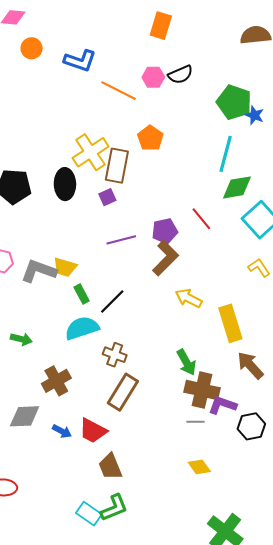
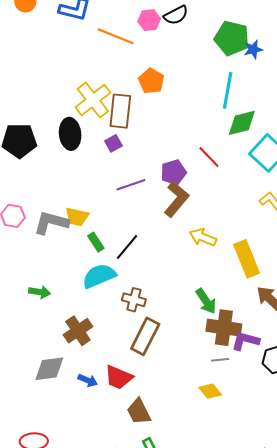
blue star: (255, 115) -> (253, 49), turned -30
yellow diamond: (199, 467) -> (210, 391), moved

